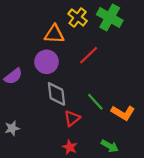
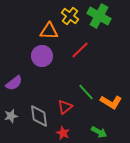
purple semicircle: (13, 76) -> (14, 83), moved
gray diamond: (56, 94) -> (39, 116), moved

